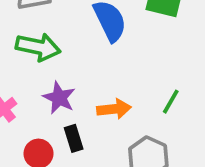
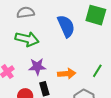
purple star: (59, 98) -> (37, 67), turned -30

